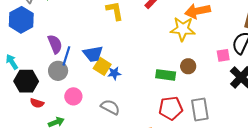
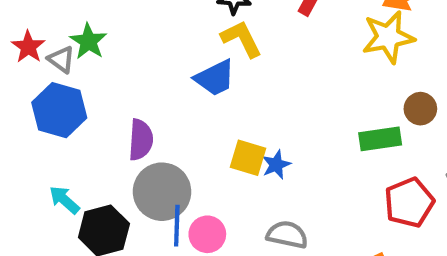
purple semicircle: (55, 44) -> (141, 140), turned 42
blue trapezoid: (93, 54) -> (215, 78), moved
blue line: (66, 56) -> (177, 226), moved
gray circle: (58, 71) -> (162, 192), size x1.4

